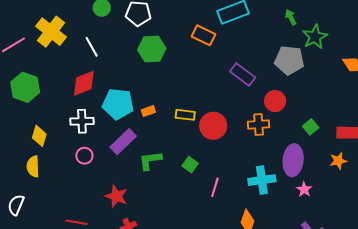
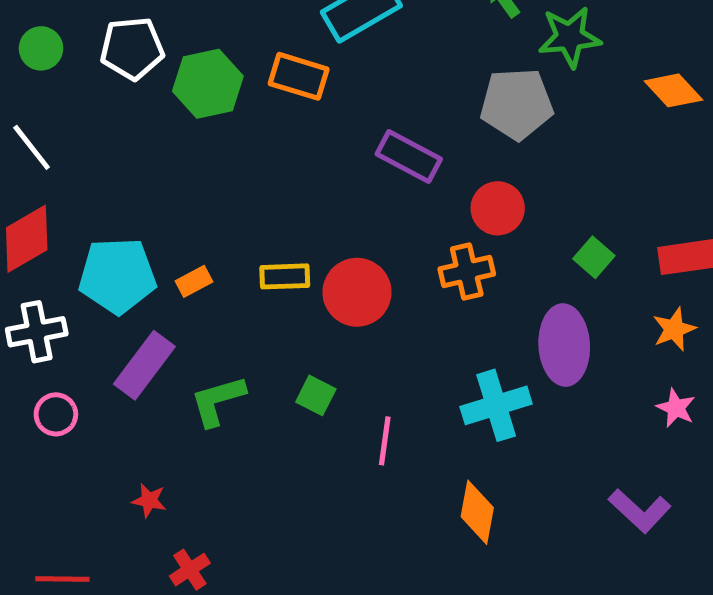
green star: (315, 37) -> (570, 37), turned 30
green hexagon: (152, 49) -> (208, 84), moved
pink star: (304, 189) -> (676, 408), moved
red star: (116, 196) -> (149, 500), size x0.6

